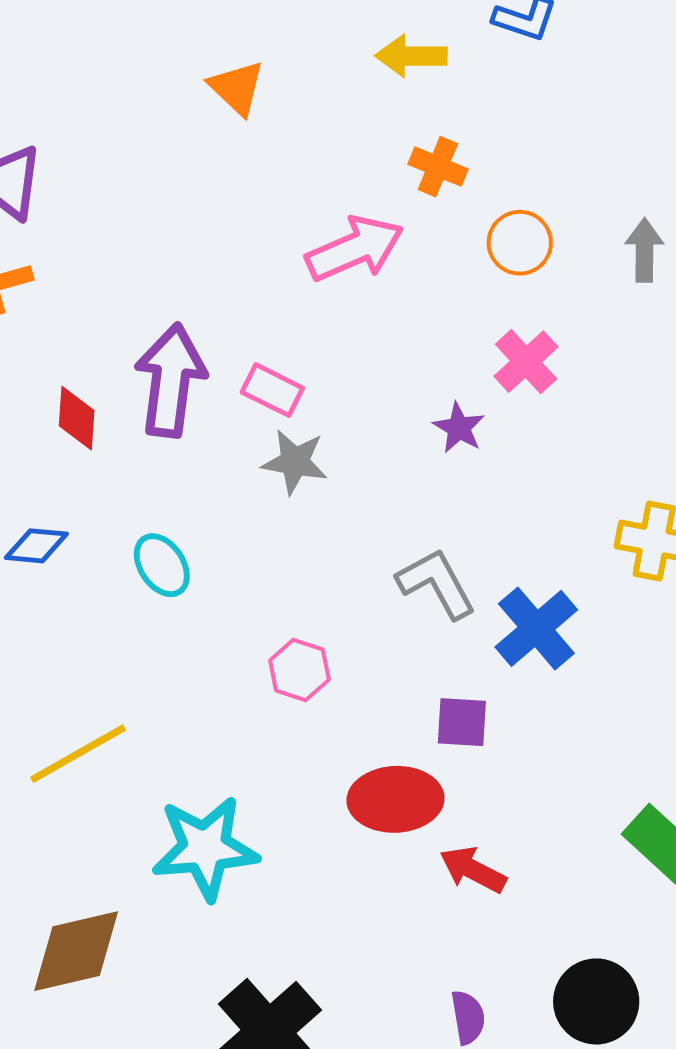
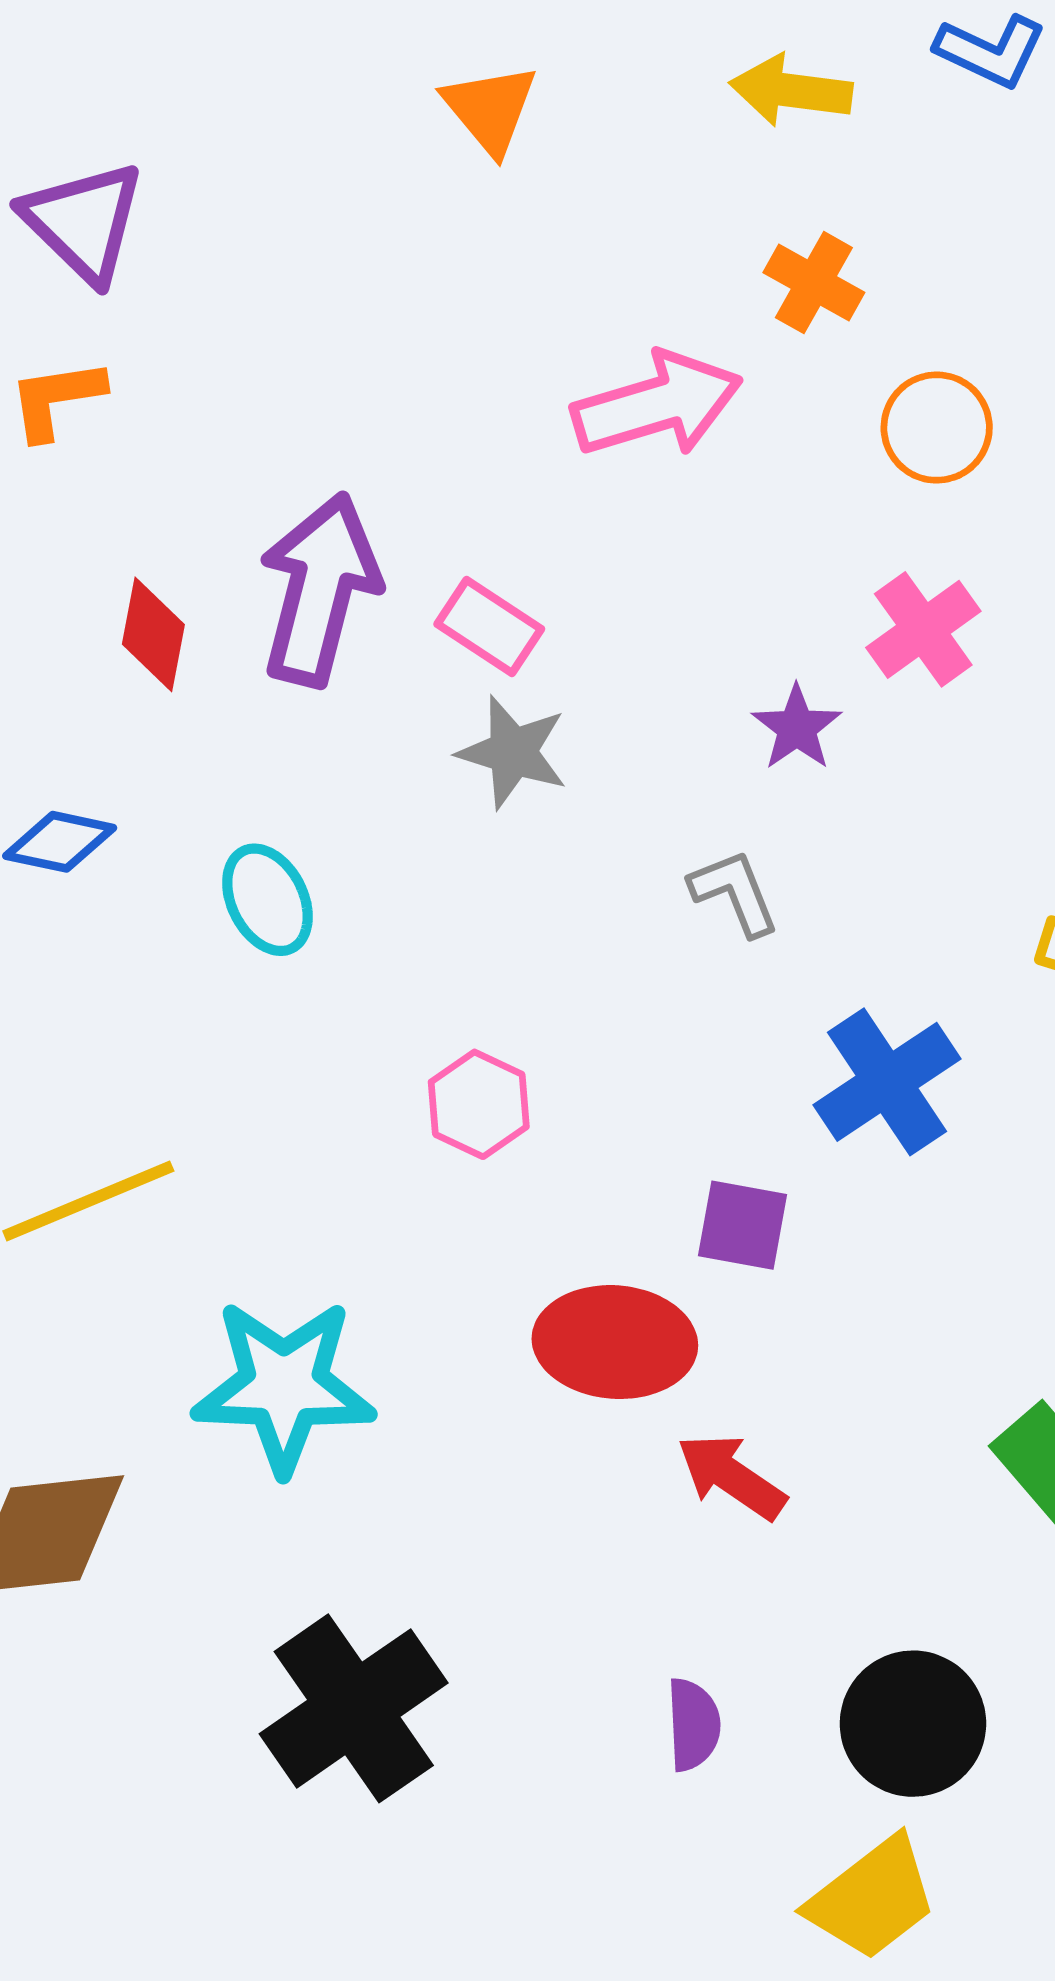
gray L-shape: (436, 583) -> (734, 893), moved, size x0.7

